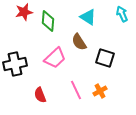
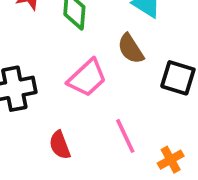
orange cross: (100, 91) -> (171, 160), moved

